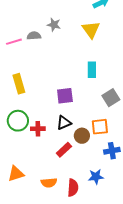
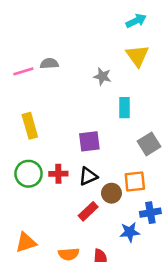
gray star: (54, 25) -> (102, 76), moved
yellow triangle: (91, 30) -> (137, 56), moved
red cross: (38, 129) -> (58, 174), moved
blue star: (96, 177) -> (130, 232), moved

